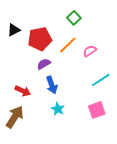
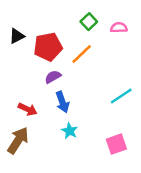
pink semicircle: (90, 51) -> (119, 28), moved, turned 32
pink square: (97, 110) -> (116, 144), moved

